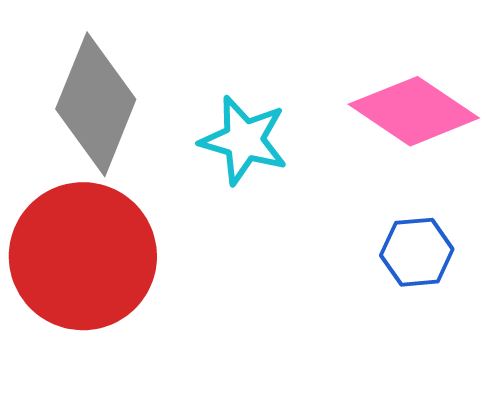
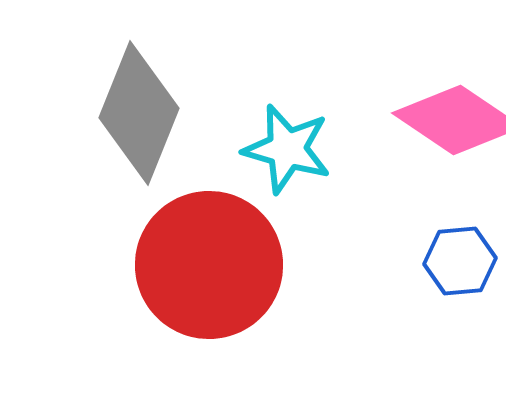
red circle: (83, 256) -> (209, 265), moved

